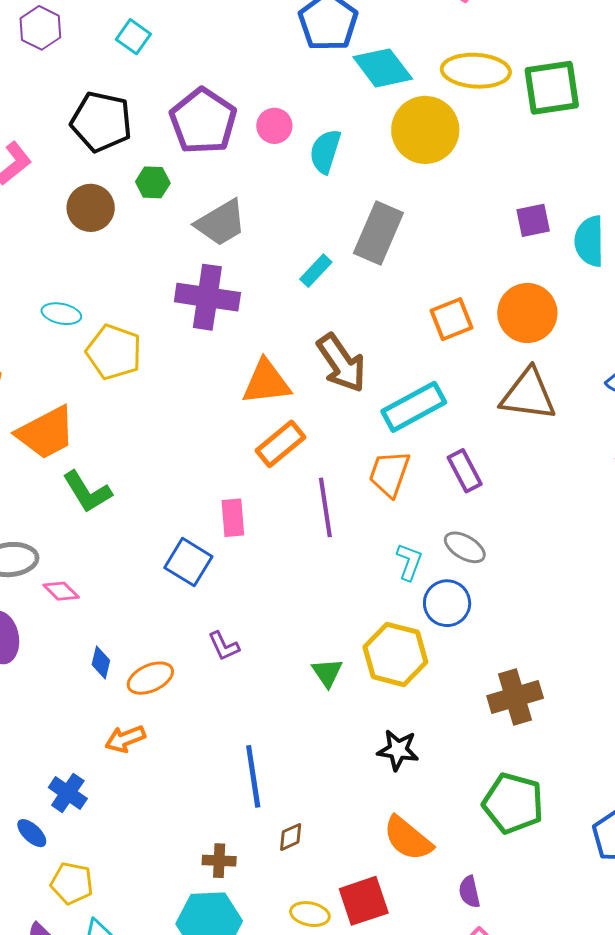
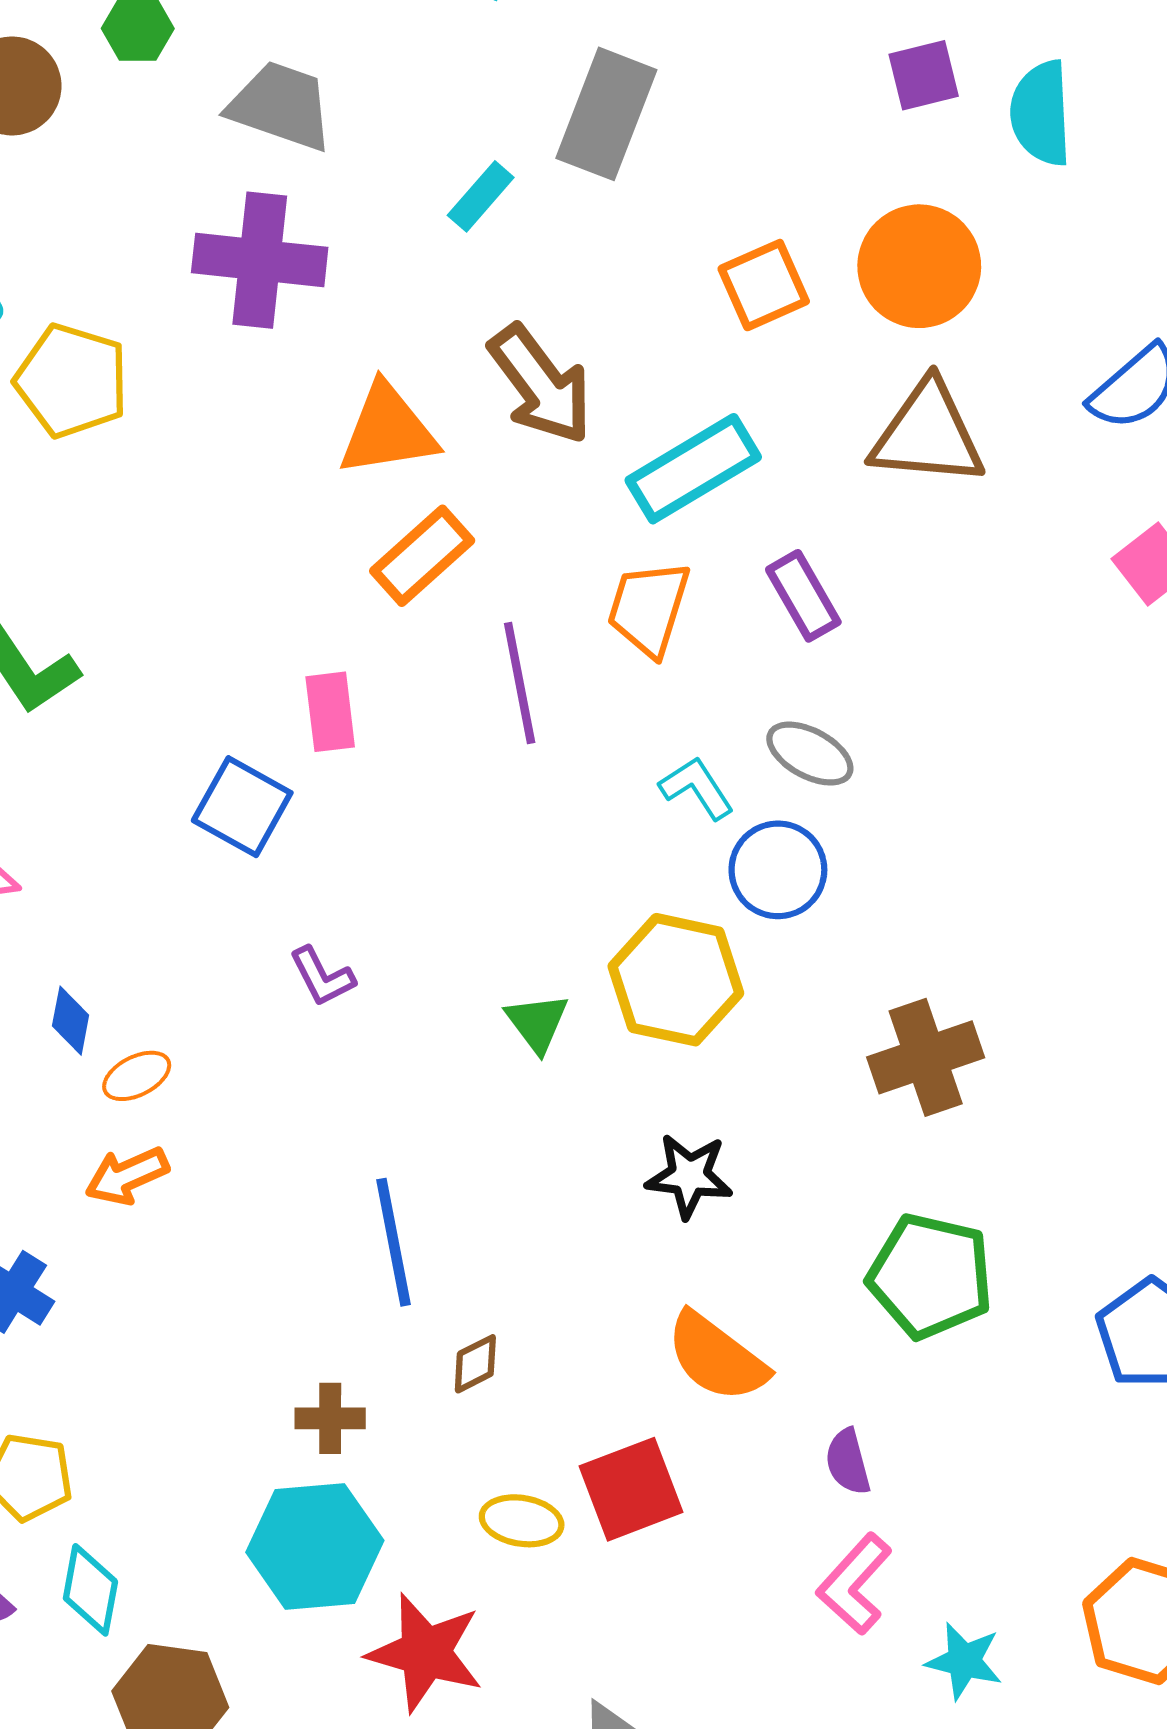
gray trapezoid: (221, 223) -> (281, 106), turned -128
cyan L-shape: (409, 562) -> (697, 788), turned -51
orange ellipse: (150, 678) -> (137, 1076), moved, size x0.7

